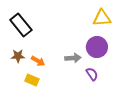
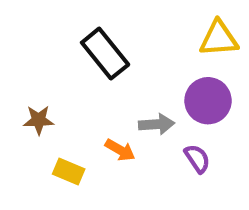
black rectangle: (21, 25) -> (105, 54), moved
orange arrow: (38, 61) -> (120, 150), moved

